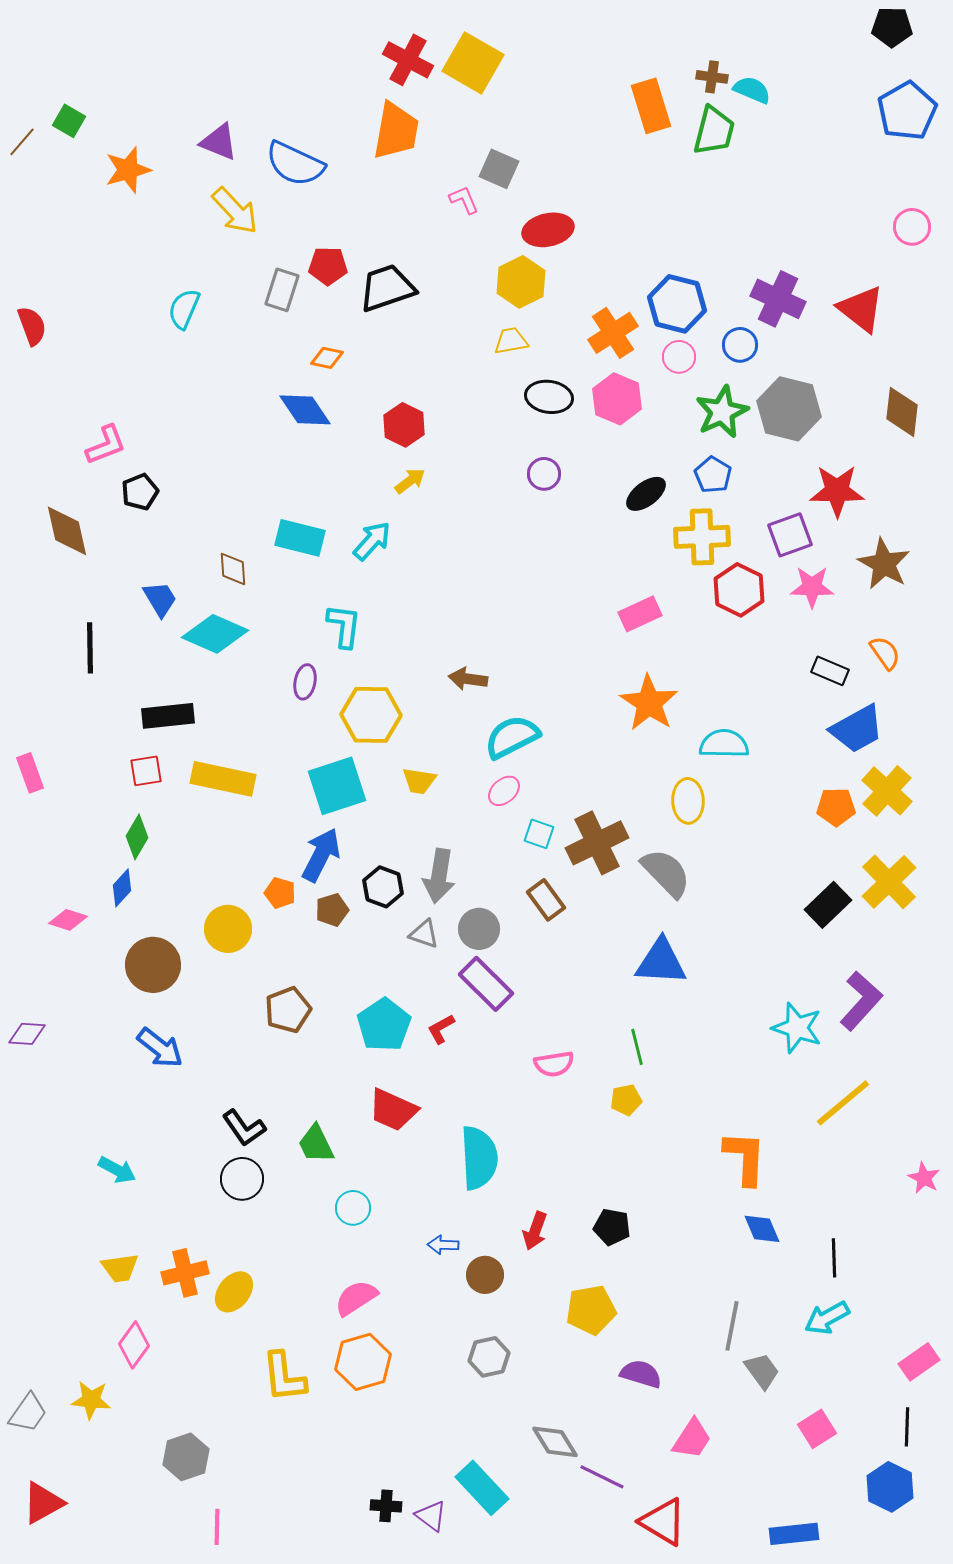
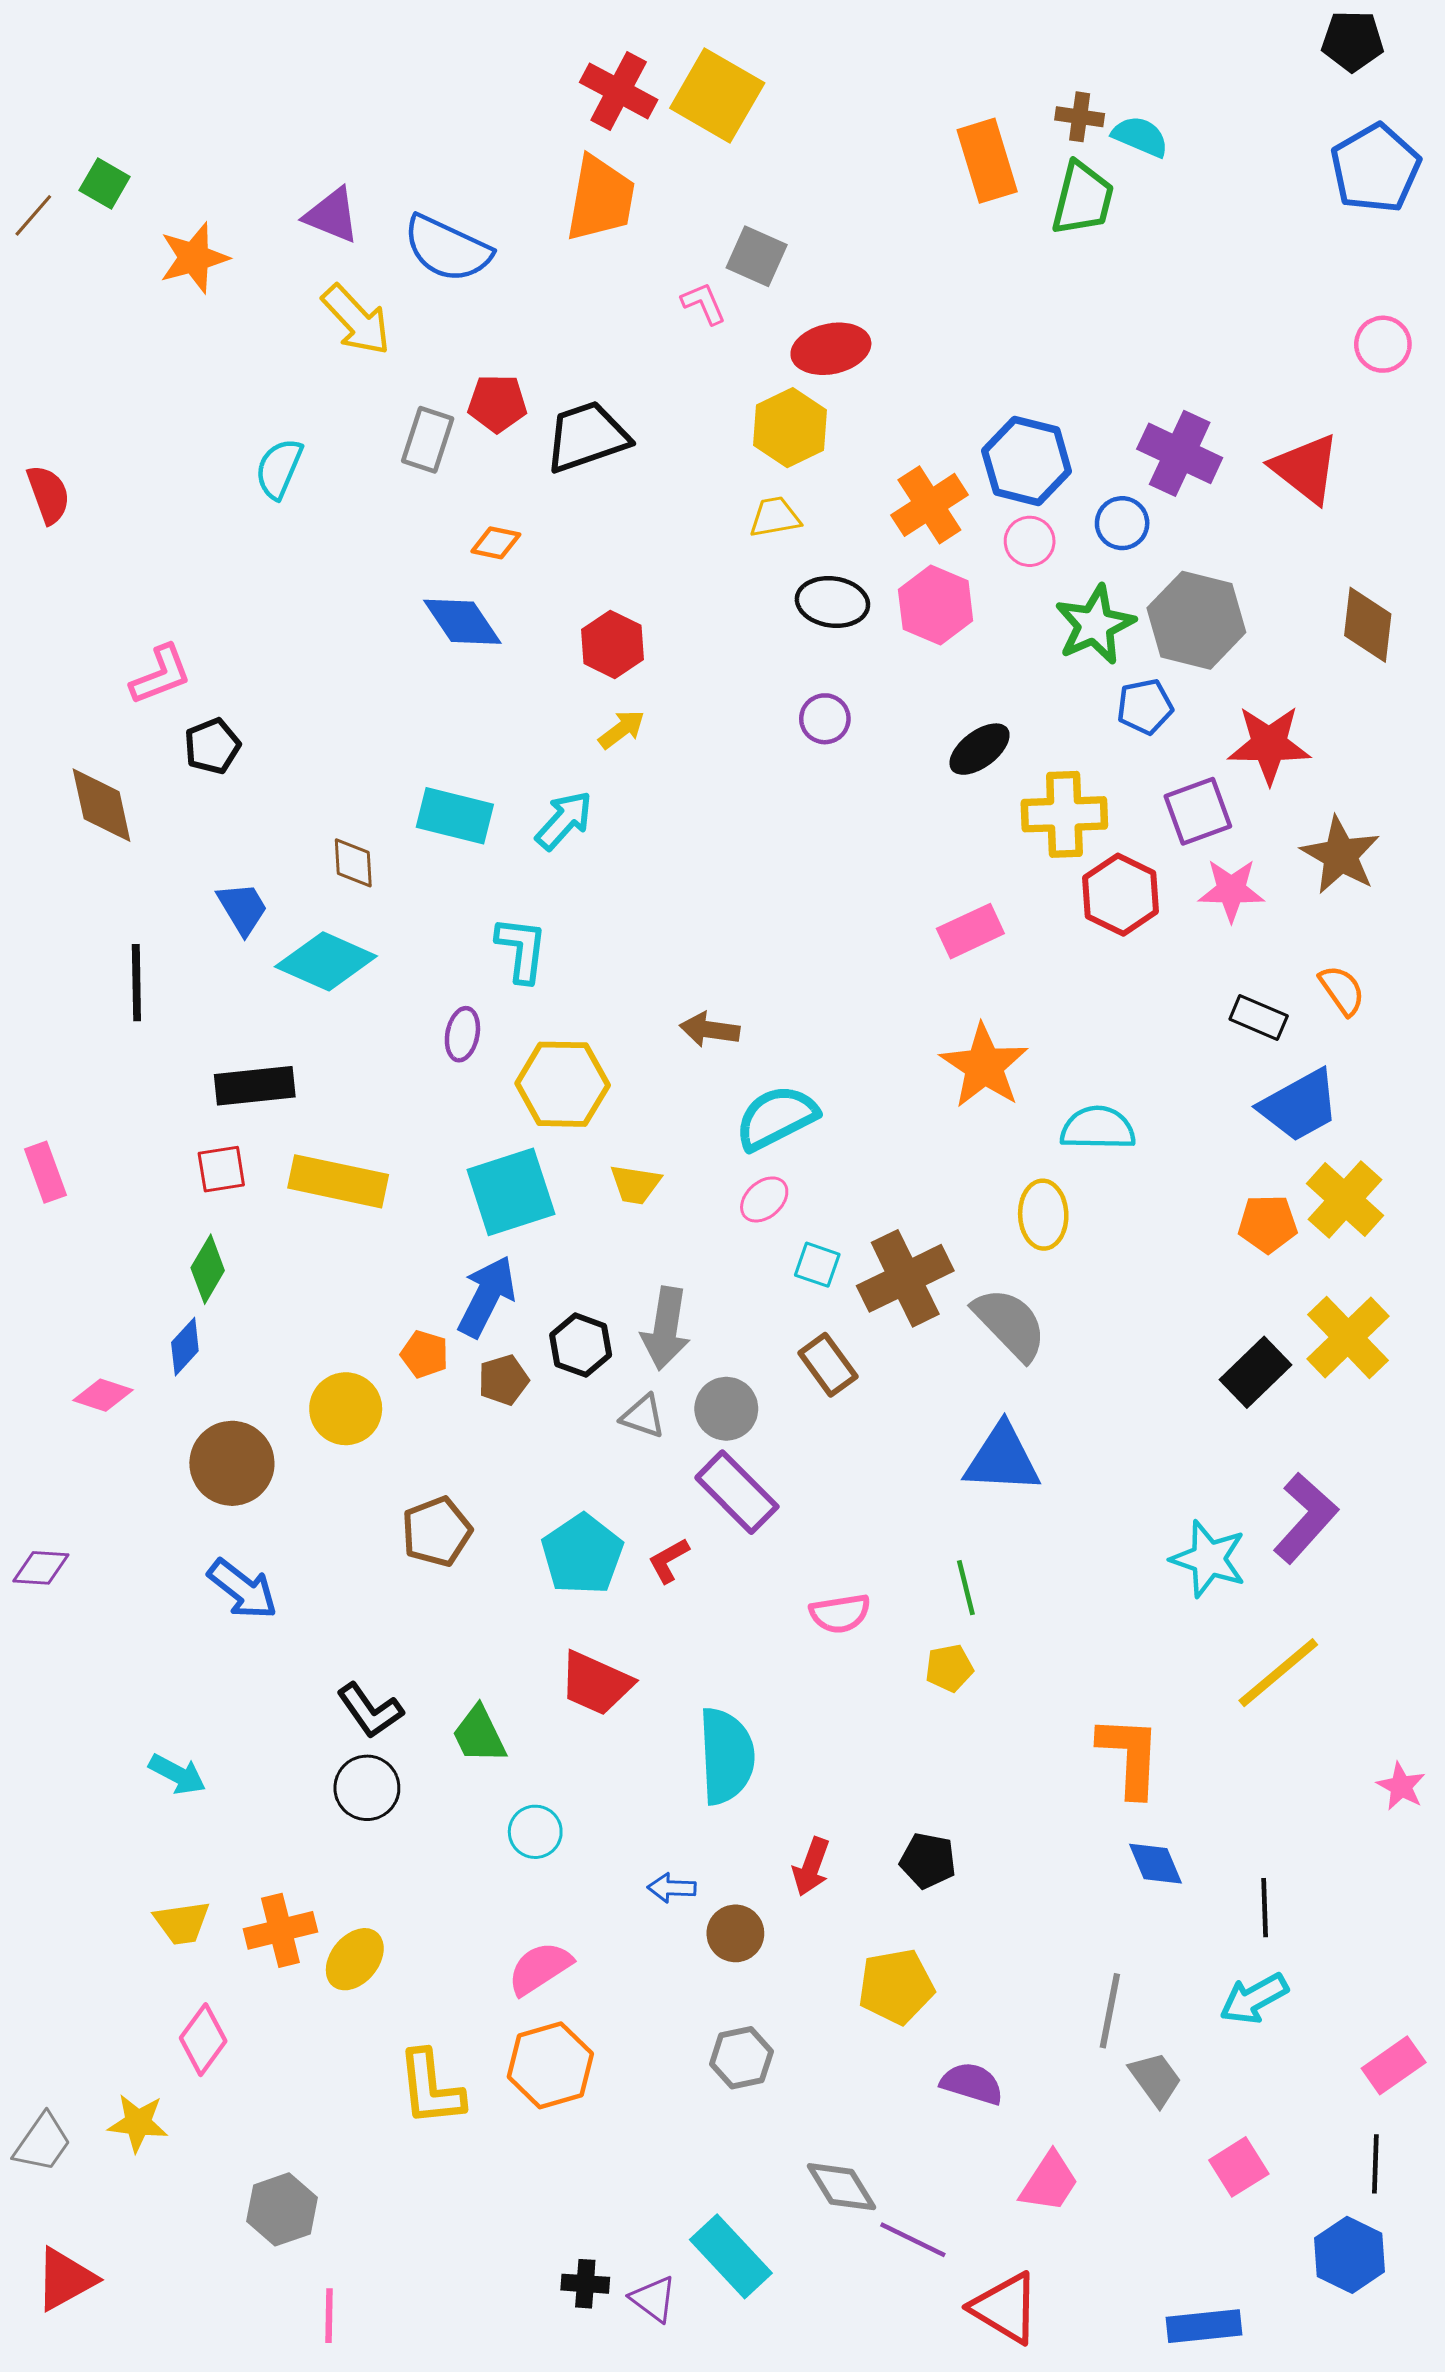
blue pentagon: (713, 475) -> (1145, 707), moved, turned 30

